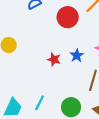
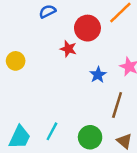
red star: (54, 59) -> (68, 49), moved

